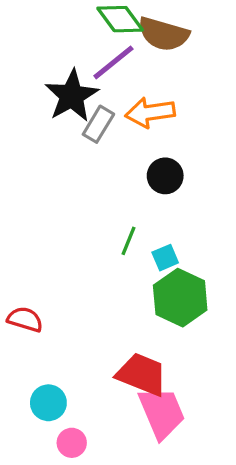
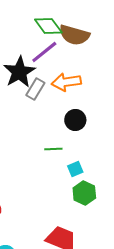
green line: (128, 241) -> (53, 149), moved, turned 66
green hexagon: (180, 298) -> (84, 193), size x0.7

